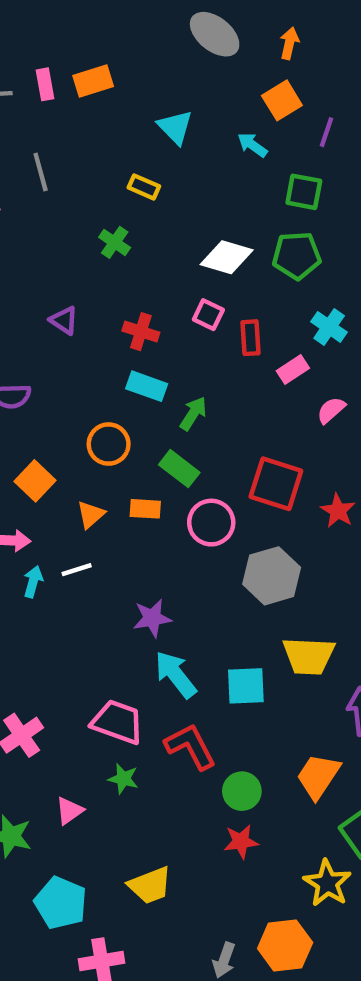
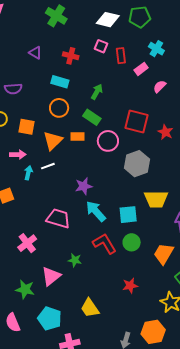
green cross: (115, 242) -> (56, 16), size x1.5
cyan rectangle: (147, 386) -> (60, 82), moved
orange square: (35, 481) -> (26, 127), turned -30
orange triangle: (91, 515) -> (53, 141), size x1.5
pink trapezoid: (118, 722) -> (58, 218), moved
green circle: (242, 791) -> (132, 242), moved
pink triangle: (69, 811) -> (51, 276), size x1.5
yellow trapezoid: (150, 885) -> (90, 308), turned 80

